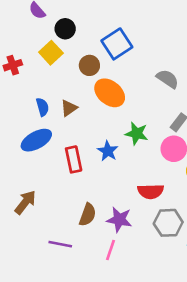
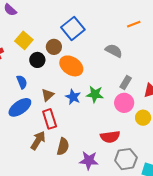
black circle: (65, 29) -> (37, 60), moved
brown triangle: (69, 108) -> (48, 95), moved
blue star: (108, 151) -> (73, 97), moved
brown arrow: (25, 202) -> (38, 140), moved
brown semicircle: (88, 215) -> (63, 147), moved

